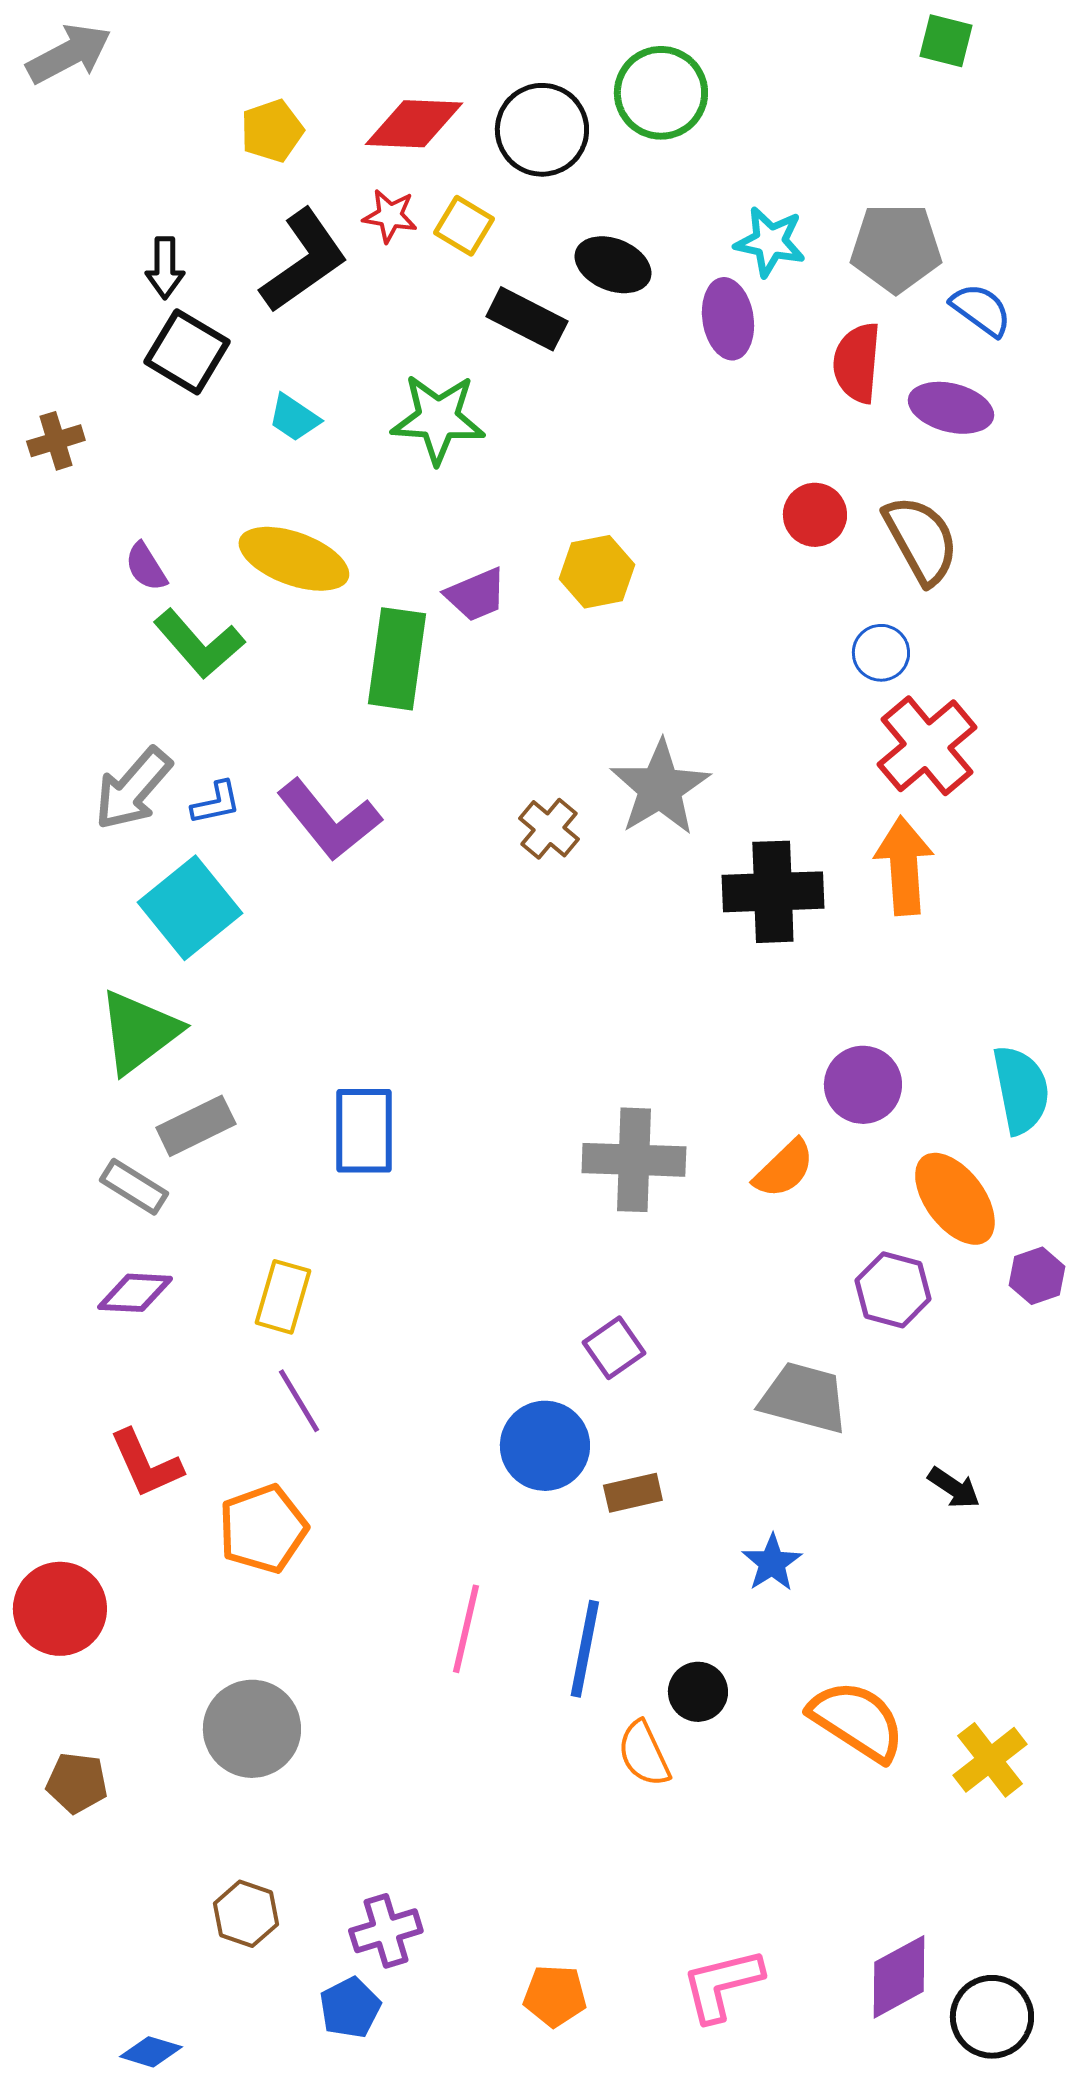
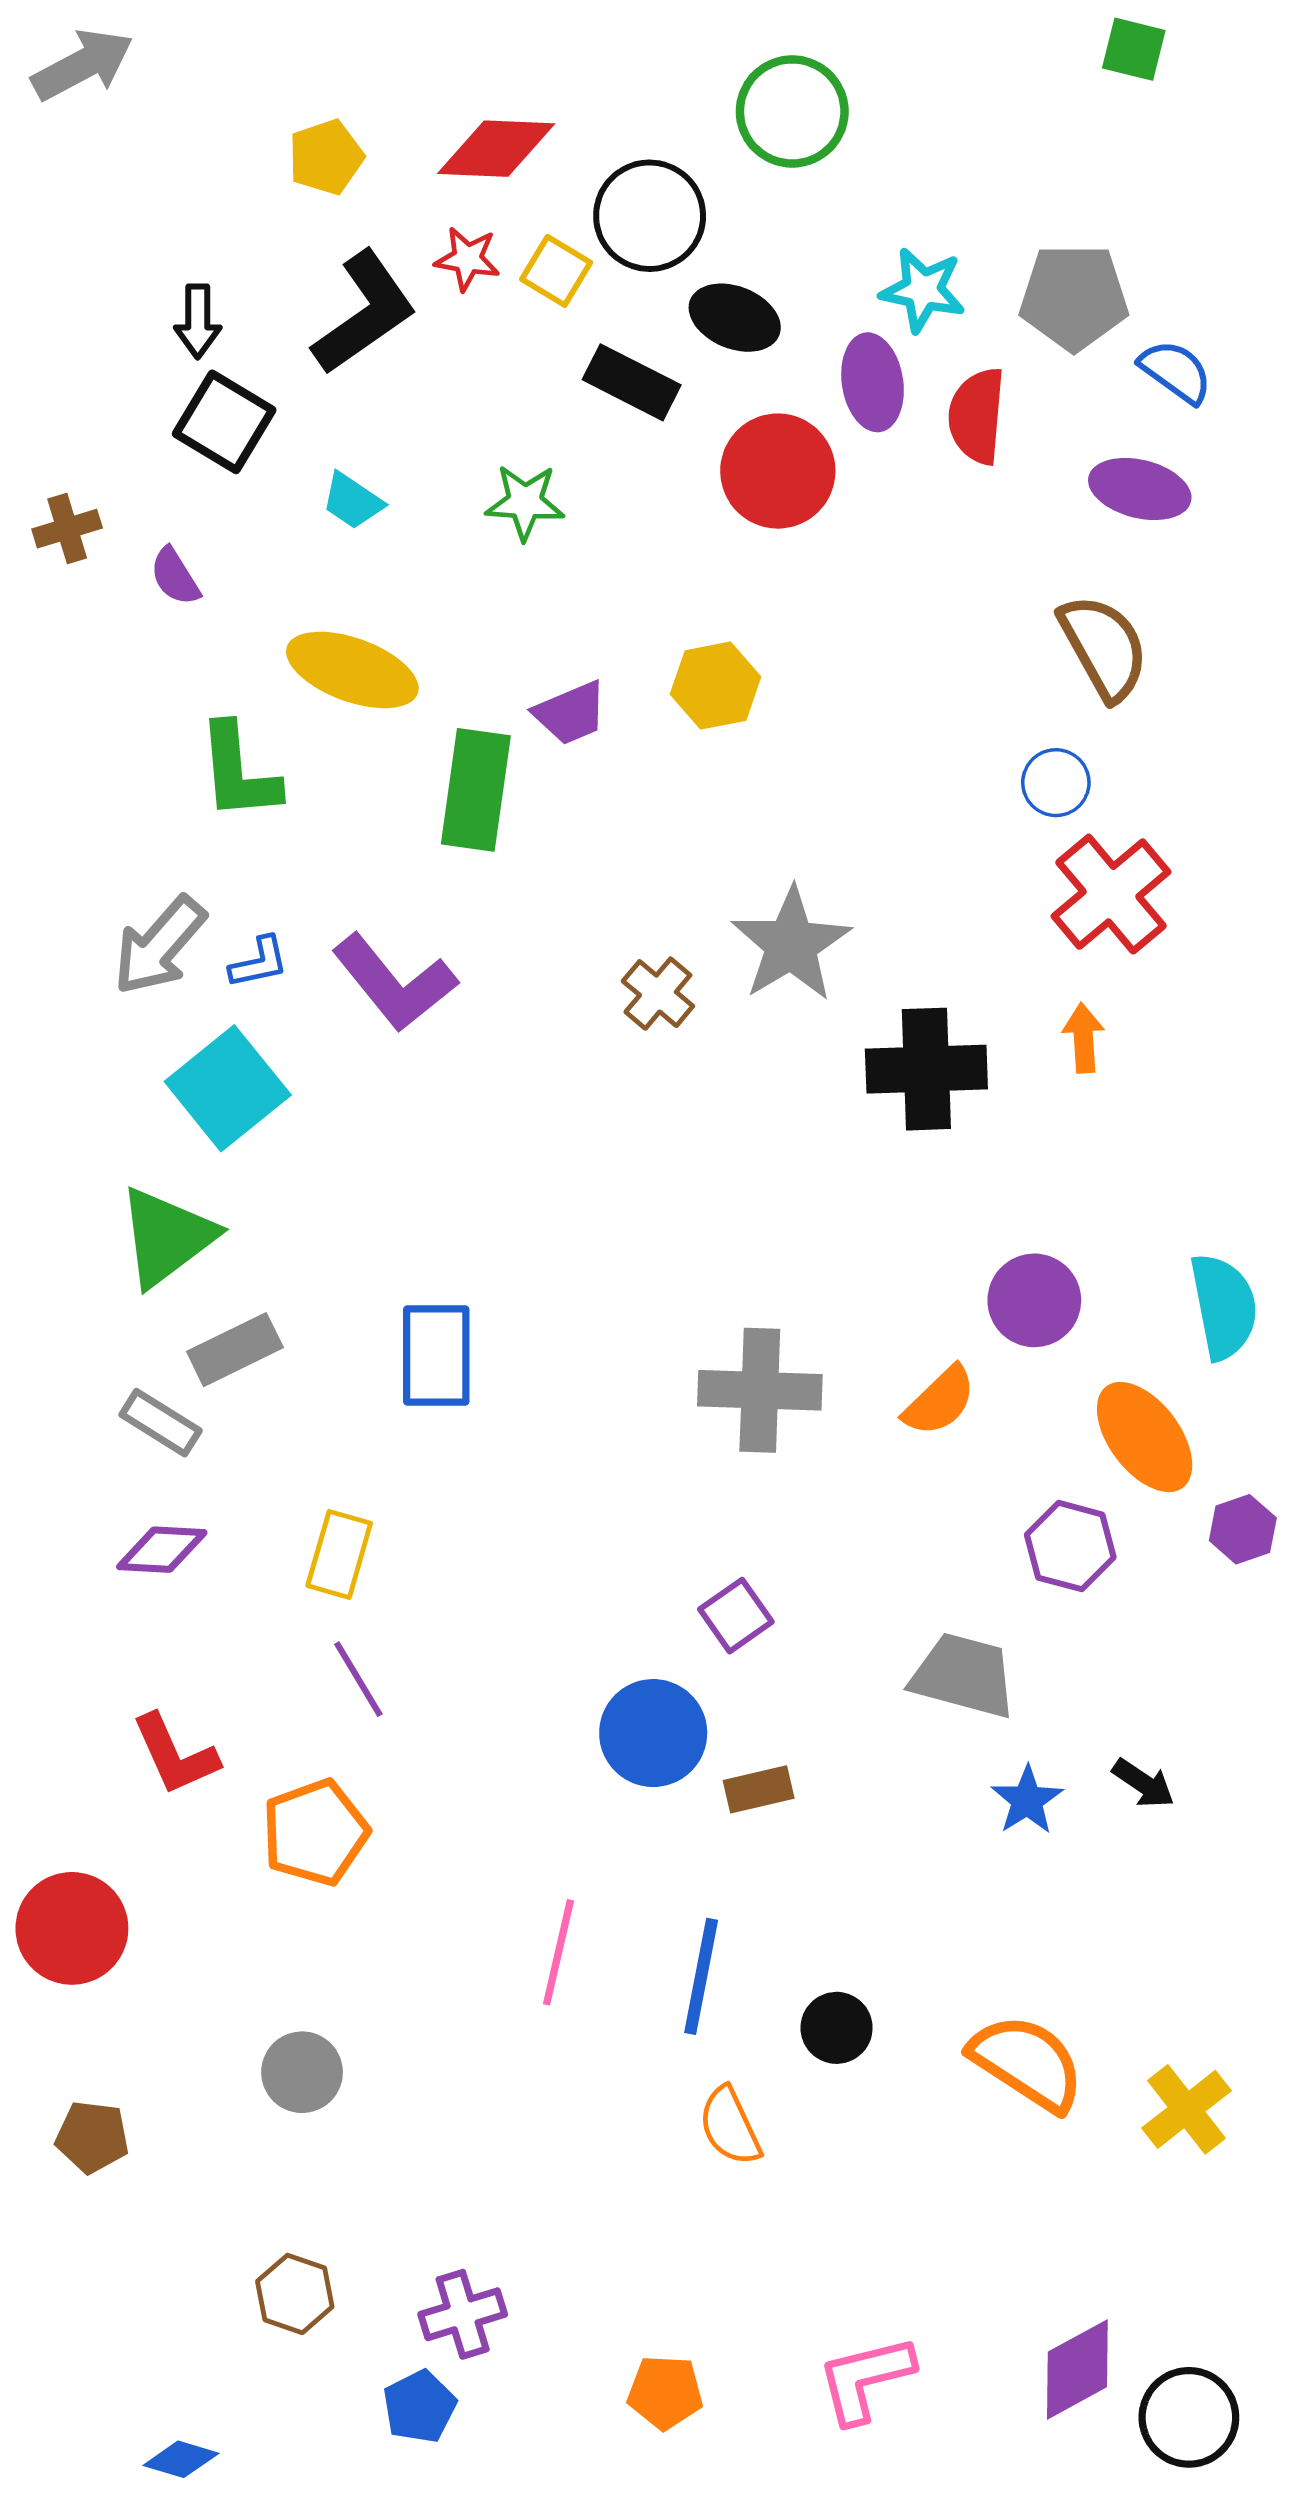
black circle: (542, 130) -> (650, 216), moved
red semicircle: (857, 363) -> (977, 416), moved
green star: (438, 419) -> (525, 502), size x0.7
red circle: (815, 515) -> (778, 471), moved, size x1.5
purple semicircle: (146, 567) -> (175, 576), moved
green L-shape: (199, 644) -> (238, 772), turned 36
orange arrow: (904, 866) -> (1083, 1038), size x0.6
blue star: (772, 1563) -> (1027, 1800), moved
gray circle: (252, 1729) -> (302, 2072), size x0.7
orange semicircle: (644, 1754) -> (730, 2126), moved

